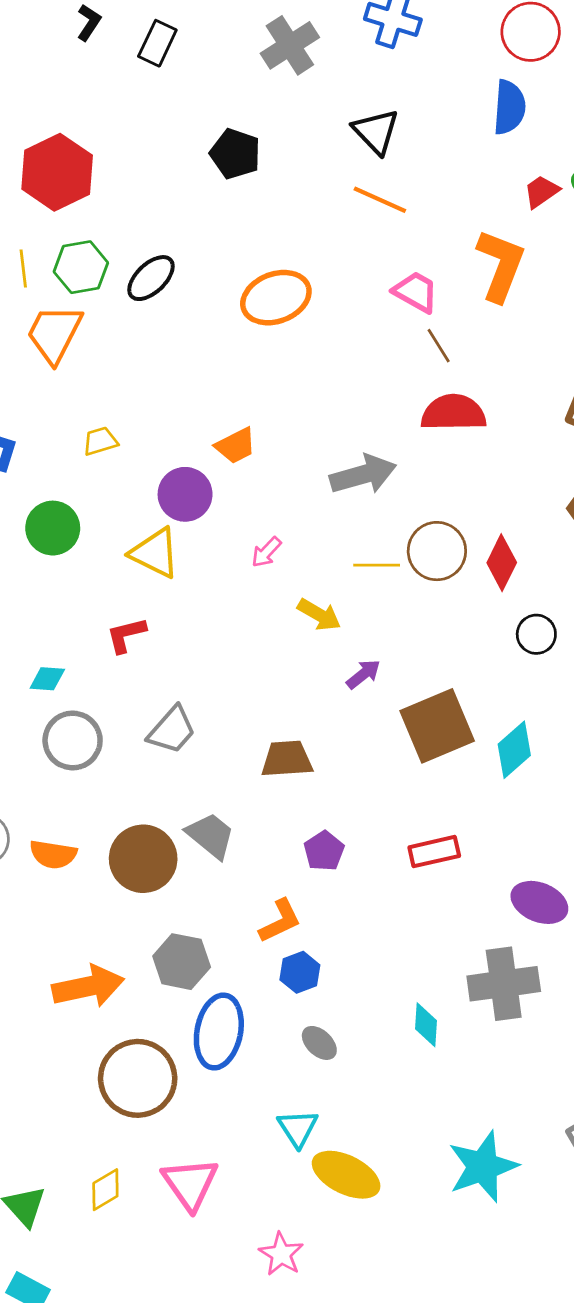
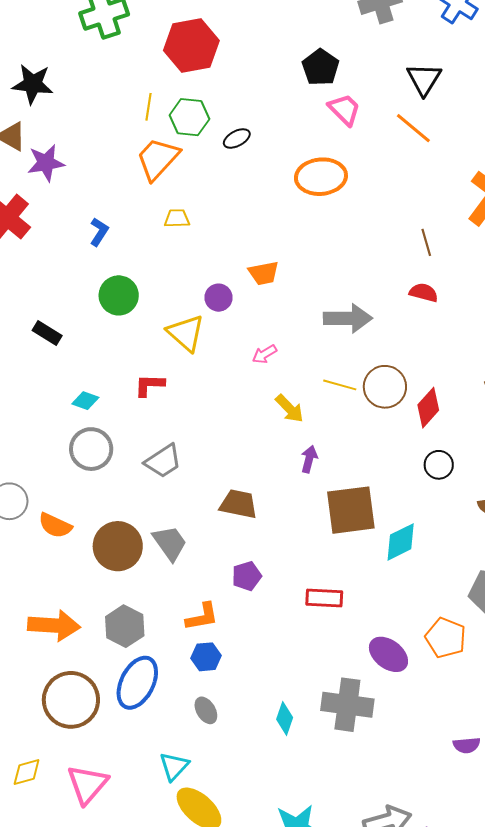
black ellipse: (151, 278) -> (237, 138), size x0.7
pink trapezoid: (416, 292) -> (344, 109), moved
red semicircle: (453, 413) -> (424, 293), size x0.6
yellow trapezoid: (100, 441) -> (177, 218), moved
purple circle: (185, 494) -> (219, 298), size x0.7
purple arrow: (363, 674) -> (309, 459), turned -52

